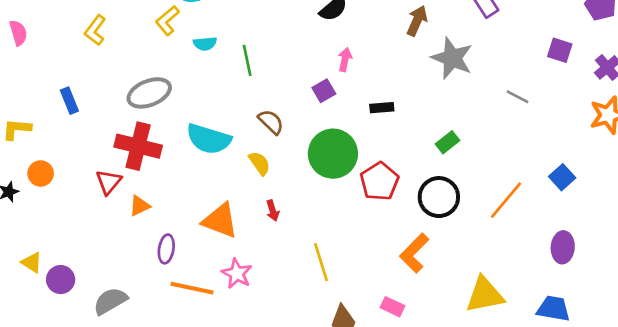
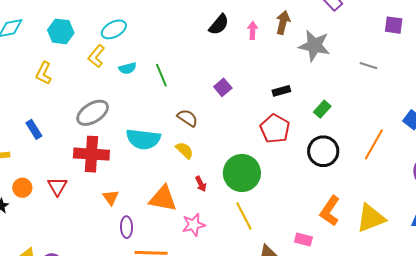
pink arrow: (345, 60) -> (253, 30), moved
black rectangle: (382, 108) -> (281, 91), moved
green circle: (333, 154) -> (242, 173), moved
red pentagon: (379, 181) -> (275, 129), moved
red triangle: (109, 182) -> (57, 186), moved
orange triangle: (140, 206) -> (111, 197), moved, turned -30
orange L-shape: (414, 253) -> (330, 211), moved
pink star: (237, 274) -> (194, 225), moved, turned -30

